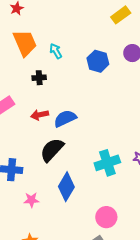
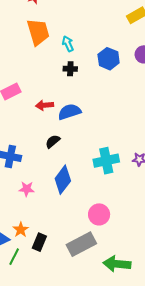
black cross: (39, 78) -> (70, 69), moved
black semicircle: (52, 150) -> (53, 141), size x0.6

